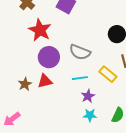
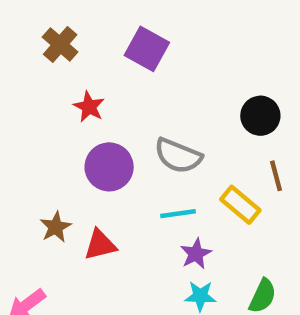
red star: (40, 30) -> (89, 107), size x0.6
red triangle: (45, 81) -> (100, 245), moved

